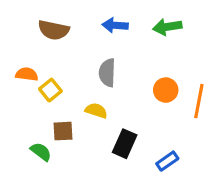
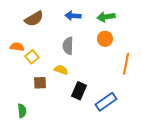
brown semicircle: (54, 30) -> (34, 19), turned -42
orange circle: (166, 90) -> (105, 39), moved
green semicircle: (41, 152) -> (22, 111), moved, turned 48
blue rectangle: (167, 161) -> (106, 102), size x1.5

